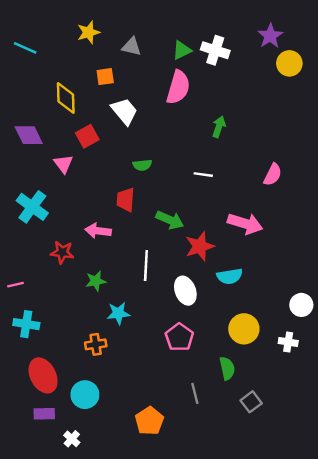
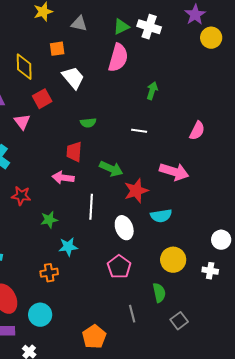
pink arrow: (98, 231) -> (63, 178), moved

